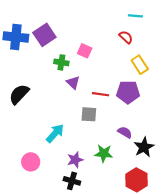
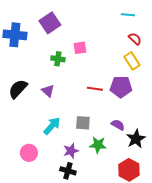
purple square: (44, 35) -> (50, 23), moved
red semicircle: (126, 37) -> (135, 39), moved
pink square: (85, 51) -> (80, 48), turned -32
purple triangle: (73, 83) -> (48, 91), moved
gray square: (89, 114) -> (83, 123), moved

